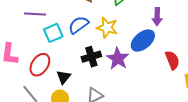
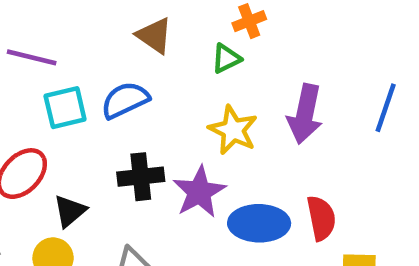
purple arrow: (157, 17) -> (305, 114), size x1.4
yellow star: (107, 28) -> (233, 130), moved
blue ellipse: (143, 41) -> (259, 223), moved, turned 30

